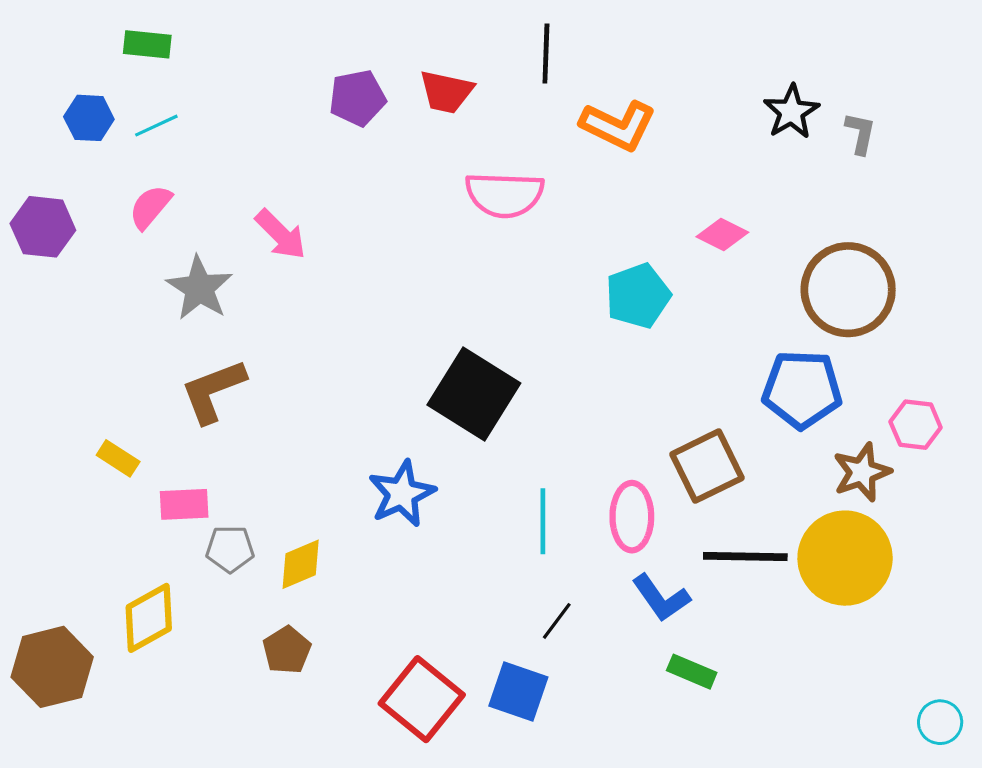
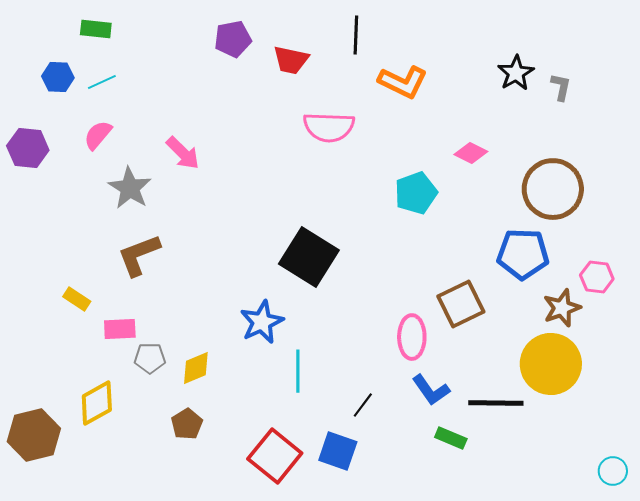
purple pentagon: (357, 98) -> (233, 39), moved
cyan line: (543, 521) -> (298, 371), moved
black line: (745, 557) -> (496, 403), moved

